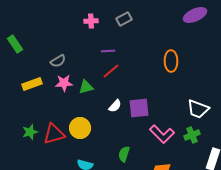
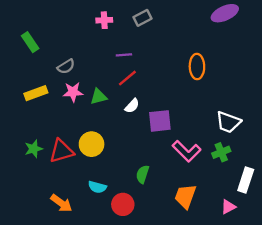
green rectangle: (15, 44) -> (30, 42), moved
white semicircle: (115, 106) -> (132, 106), moved

